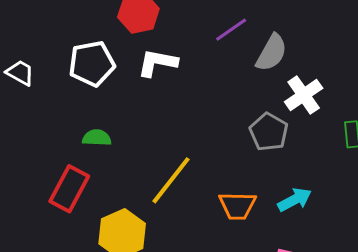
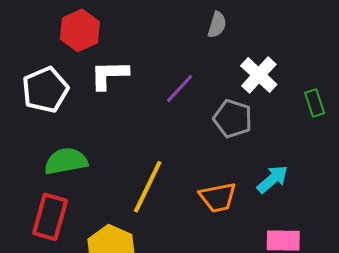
purple line: (231, 30) -> (180, 88), moved
gray semicircle: (272, 53) -> (217, 25), moved, size x0.7
green semicircle: (97, 138) -> (66, 161), size x1.5

